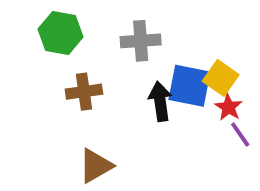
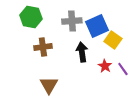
blue square: (189, 86) -> (97, 26), moved, turned -35
red star: (229, 107) -> (105, 66), moved
brown triangle: (96, 166) -> (49, 85), turned -30

